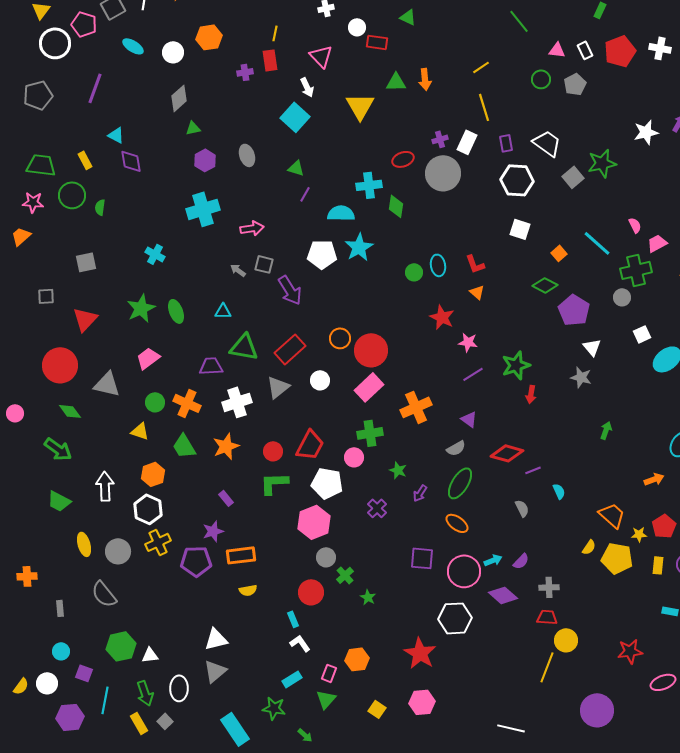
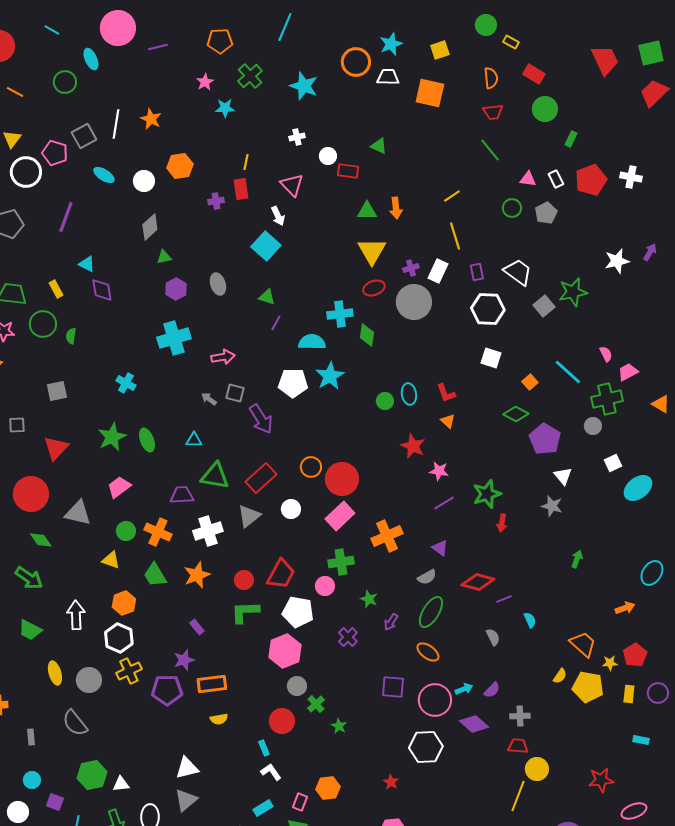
yellow triangle: (360, 106) -> (372, 251), moved
red star: (420, 653) -> (391, 782), size x0.5

